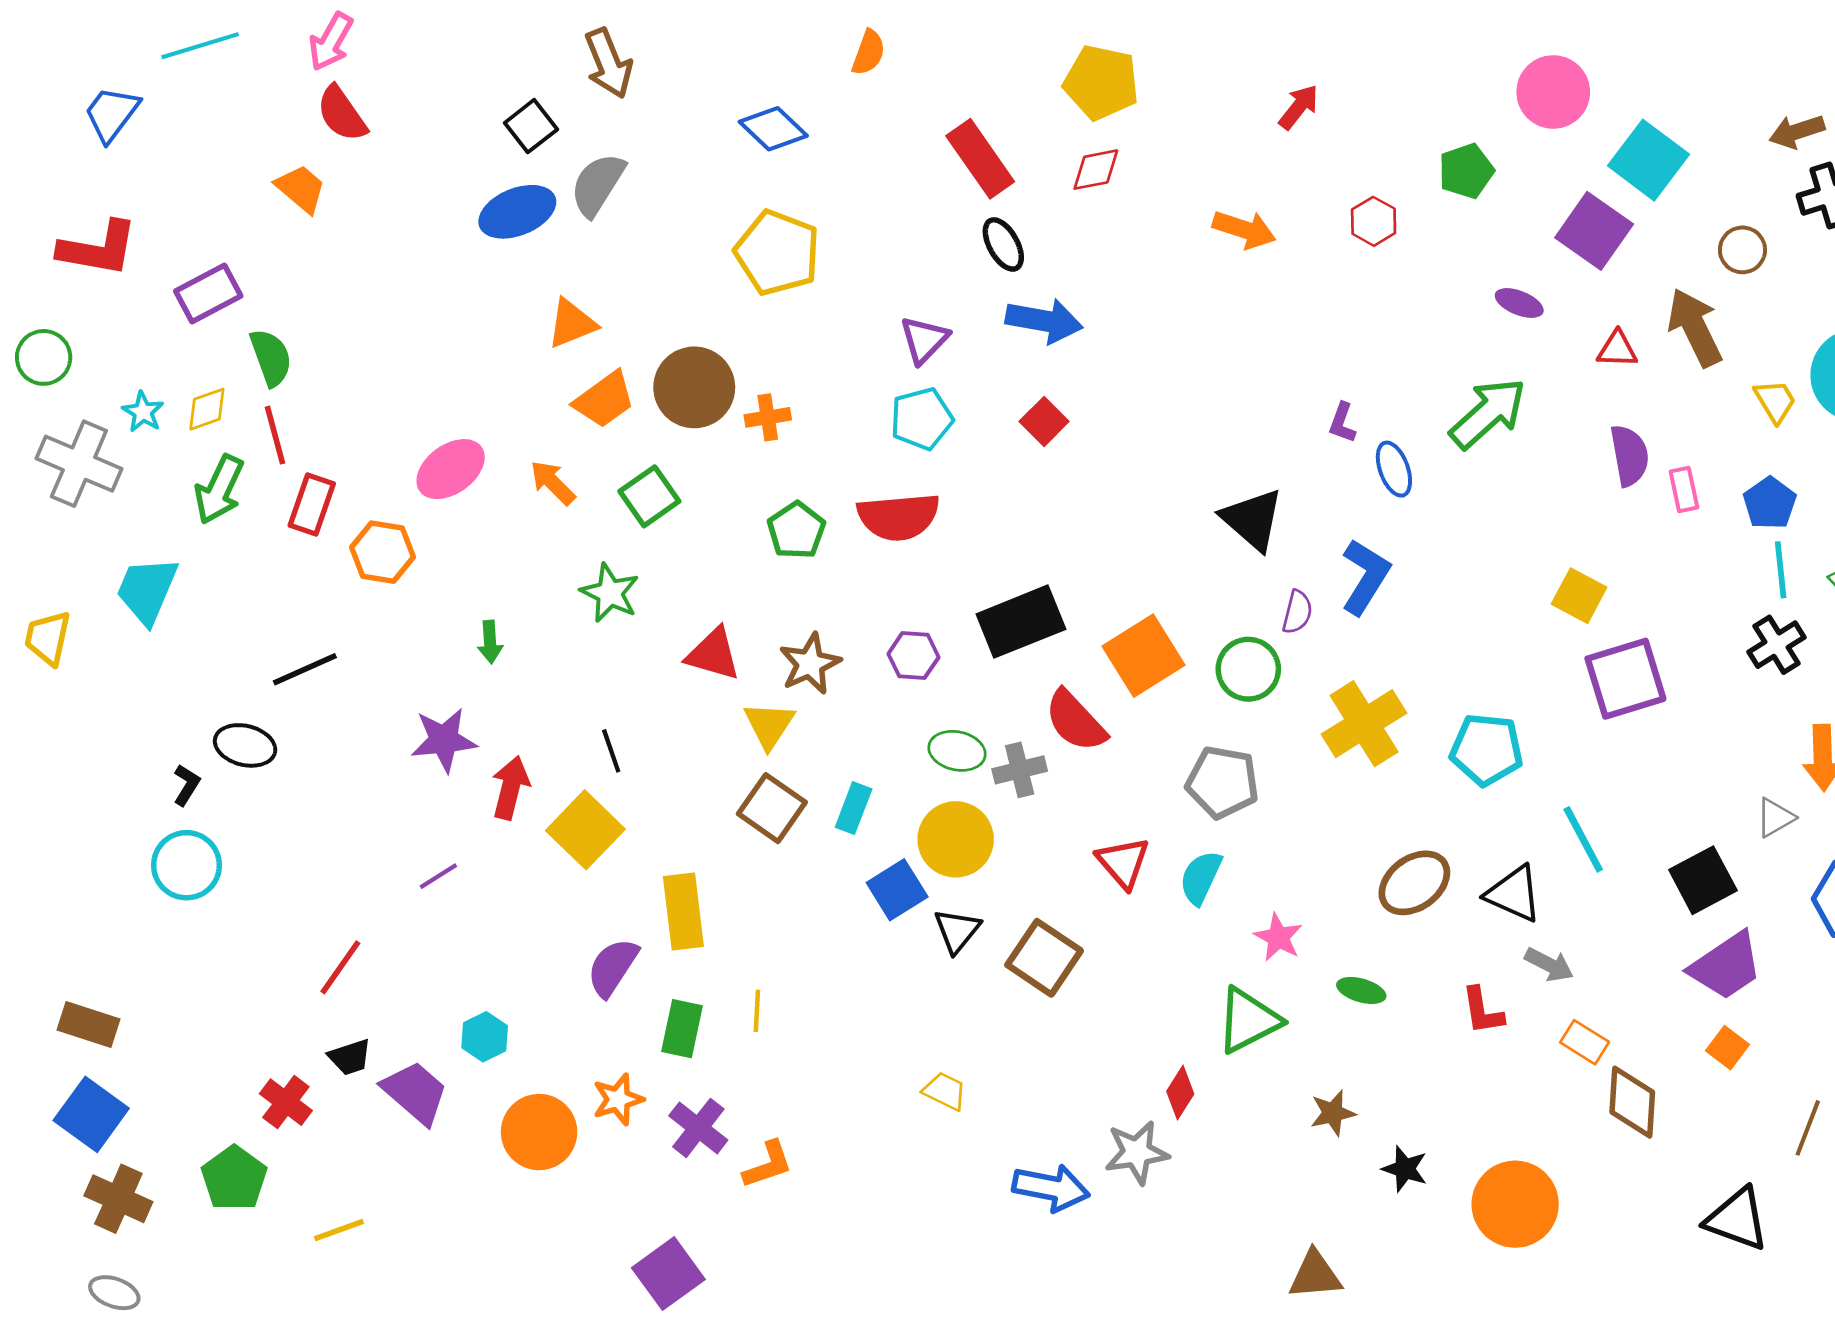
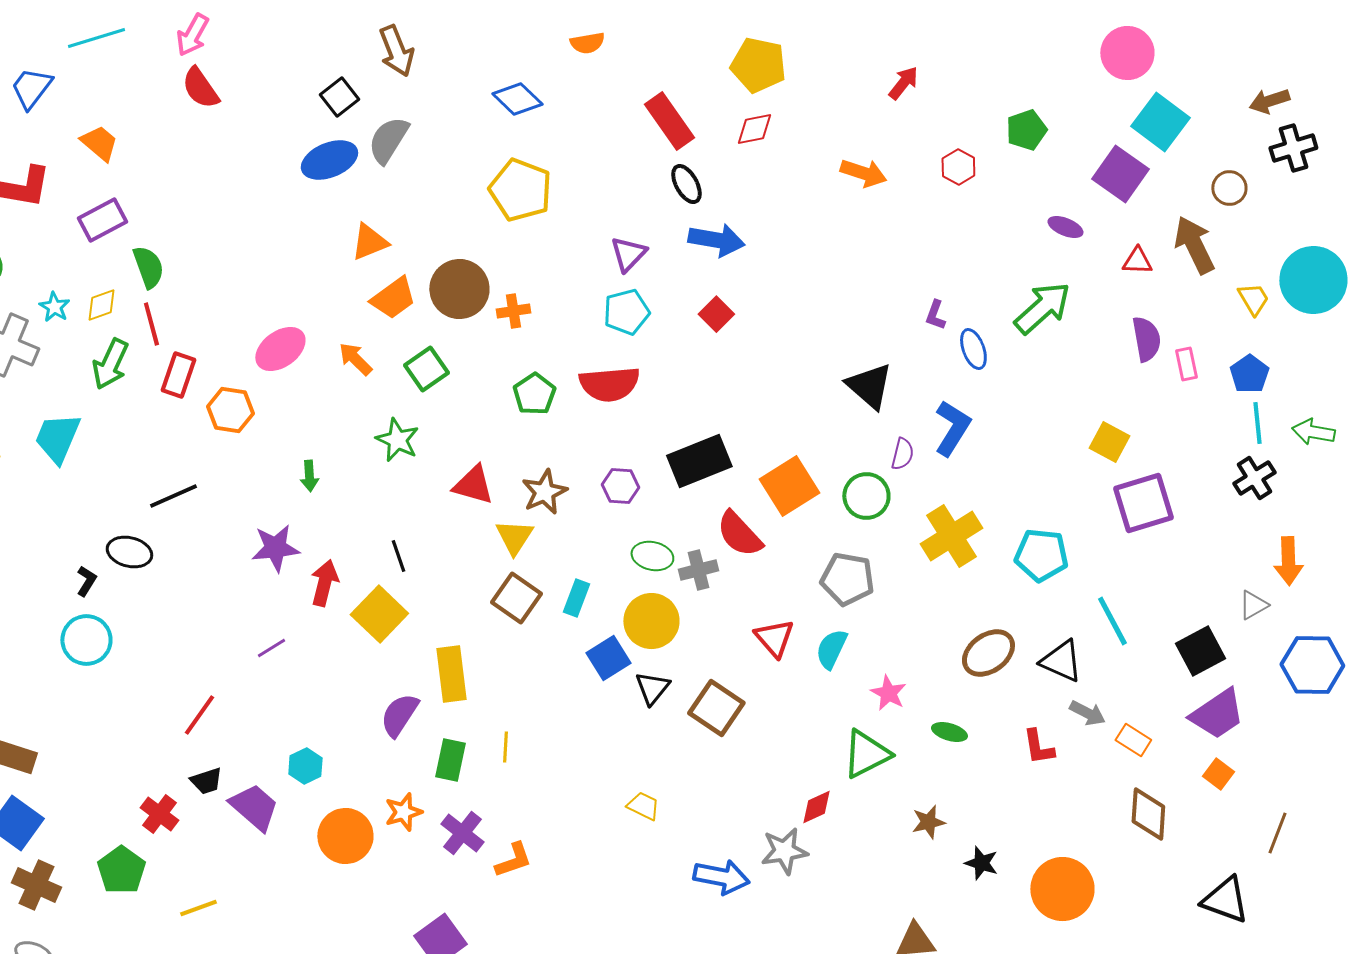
orange semicircle: (869, 53) -> (587, 43), turned 60
pink circle: (1553, 92) -> (1127, 53), moved
orange trapezoid: (301, 189) -> (99, 143), moved
orange rectangle: (1585, 1042) -> (1133, 740), moved
red diamond: (1180, 1093) -> (816, 807), turned 33

